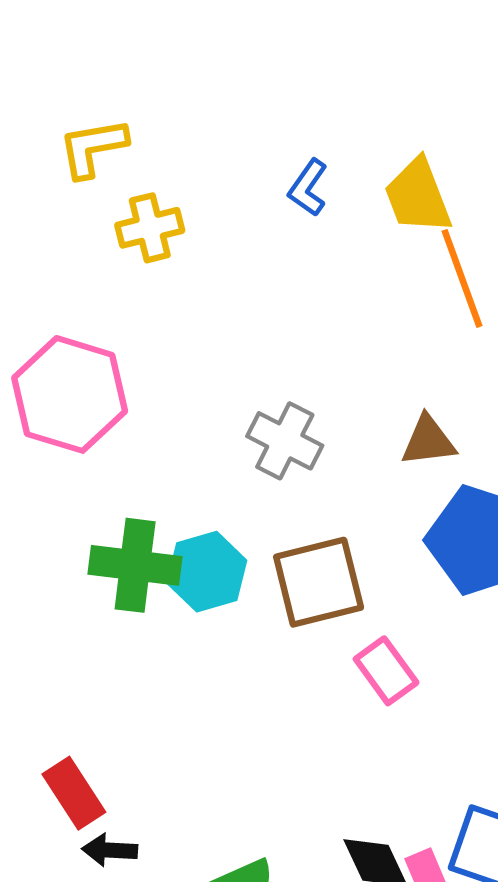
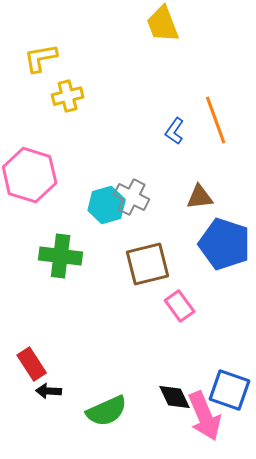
blue L-shape: (308, 188) -> (175, 131), moved
yellow trapezoid: (418, 196) -> (163, 24), moved
cyan hexagon: (207, 572) -> (107, 205), moved

